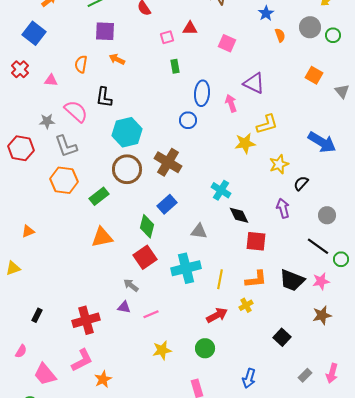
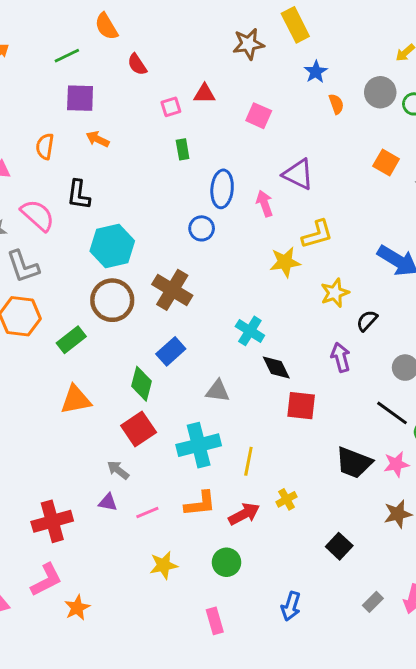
orange L-shape: (256, 279) -> (200, 504), moved

